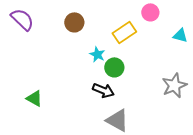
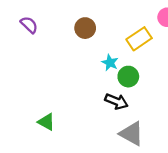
purple semicircle: (22, 19) -> (29, 25), size x0.7
green triangle: (34, 98) -> (46, 122), moved

